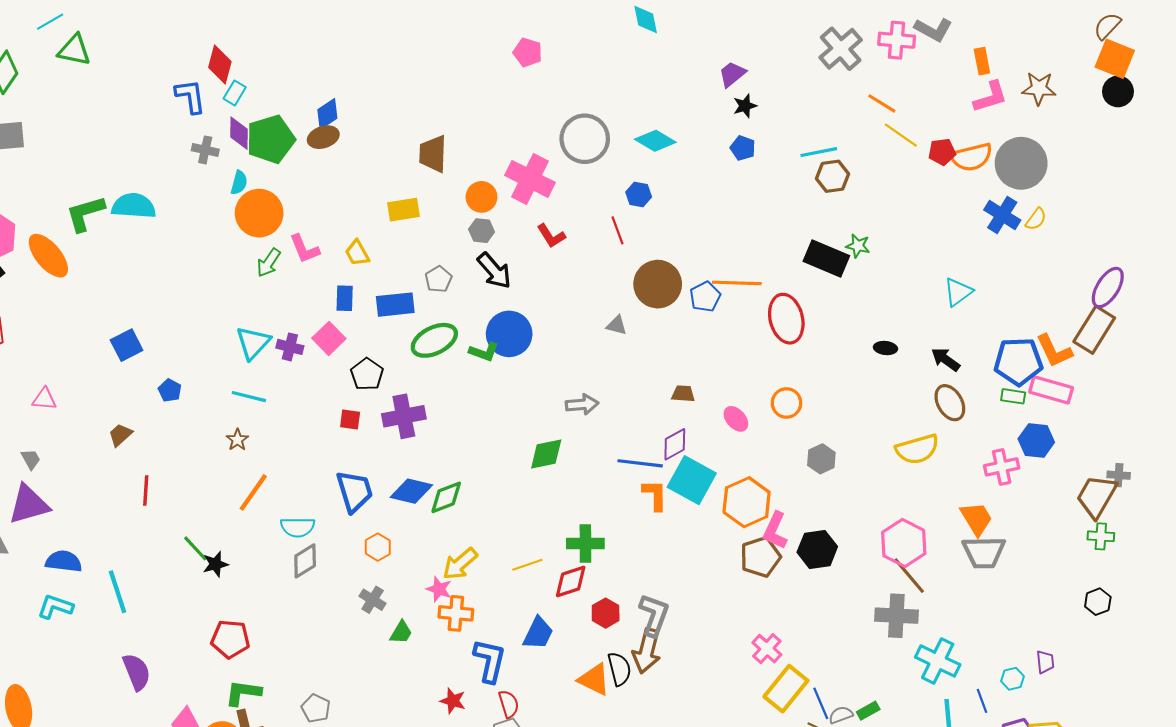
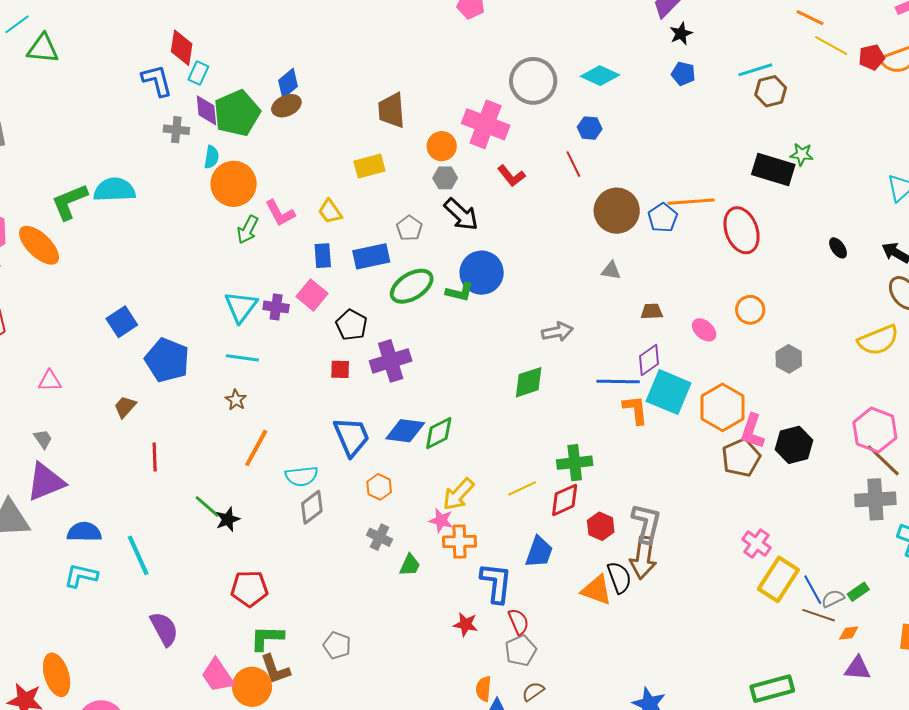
gray triangle: (617, 325) -> (611, 271), moved
black ellipse: (885, 348) -> (838, 248), turned 55
blue pentagon: (170, 390) -> (167, 360), size x2.0

